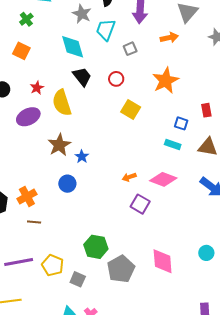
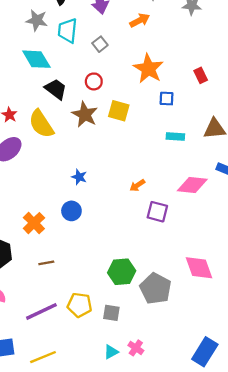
red rectangle: (206, 110) -> (201, 75), moved
blue square: (181, 123) -> (167, 99), moved
brown star: (59, 145) -> (85, 114), moved
pink diamond: (163, 179) -> (192, 185), moved
orange cross: (27, 196) -> (34, 223), moved

